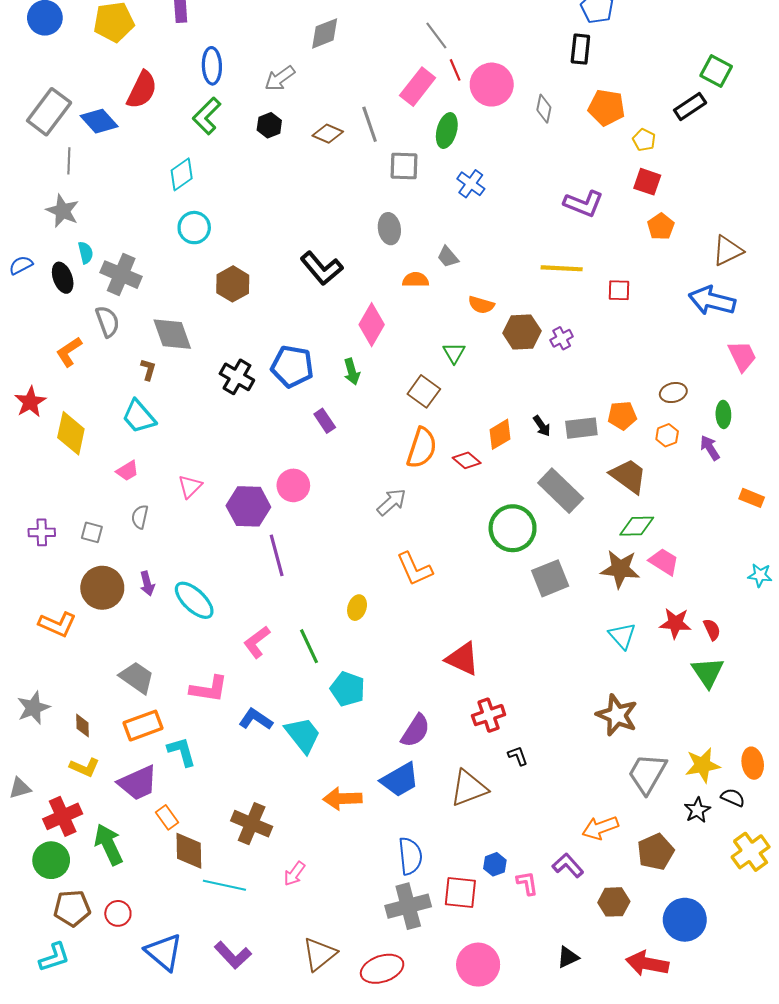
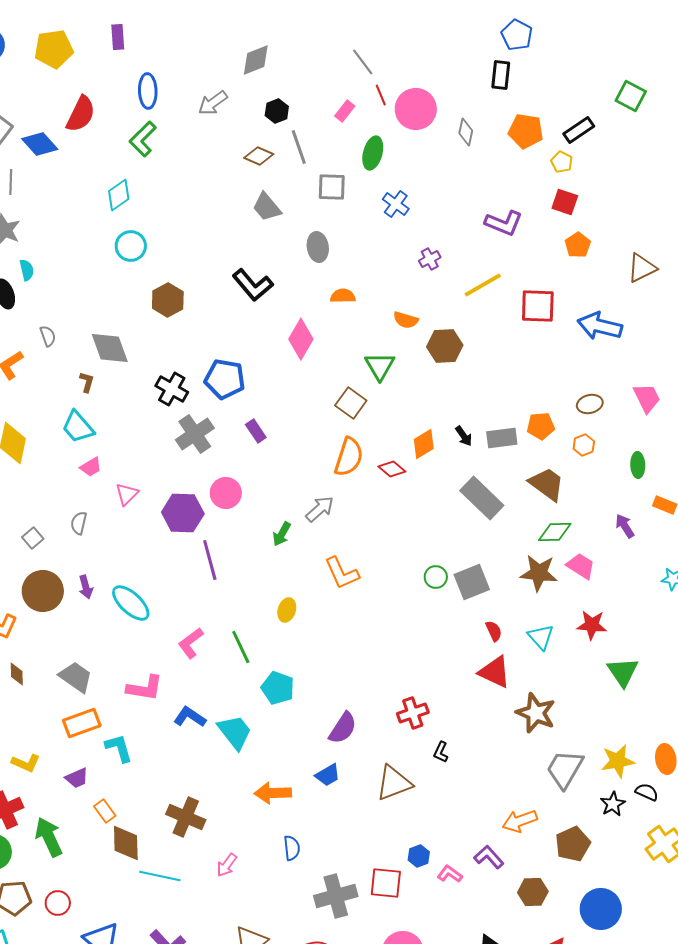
pink rectangle: (418, 87) -> (345, 111), size x0.6
black rectangle: (690, 106) -> (579, 130), moved
black hexagon: (269, 125) -> (277, 111), moved
gray trapezoid: (448, 257) -> (267, 207), moved, size x1.4
yellow line: (562, 268) -> (483, 285), turned -33
gray cross: (121, 275) -> (195, 434), moved, turned 33
red square: (619, 290) -> (538, 306), size x1.6
blue arrow: (712, 301) -> (600, 326), moved
gray semicircle: (108, 322) -> (48, 336), size x0.7
purple cross: (562, 338) -> (430, 259), moved
green triangle: (454, 353) -> (380, 366), size x1.4
pink trapezoid: (742, 356) -> (647, 398), moved
green arrow: (352, 372) -> (282, 534), moved, turned 45
green ellipse: (723, 414) -> (638, 465), moved
purple arrow: (710, 448) -> (625, 526), moved
pink trapezoid: (127, 471) -> (91, 467), moved
green circle: (513, 528) -> (436, 577), moved, size x0.5
gray square: (92, 532) -> (33, 538), turned 35
red semicircle: (712, 629) -> (494, 631), moved
red triangle: (462, 659) -> (495, 672), moved
brown diamond: (82, 726) -> (17, 674), moved
black L-shape: (518, 756) -> (441, 752), turned -135
blue trapezoid: (400, 780) -> (328, 775), size x0.7
purple trapezoid: (138, 783) -> (77, 778), size x0.6
blue semicircle: (410, 856) -> (292, 848), moved, size x0.7
pink L-shape: (527, 883) -> (450, 874), turned -45

